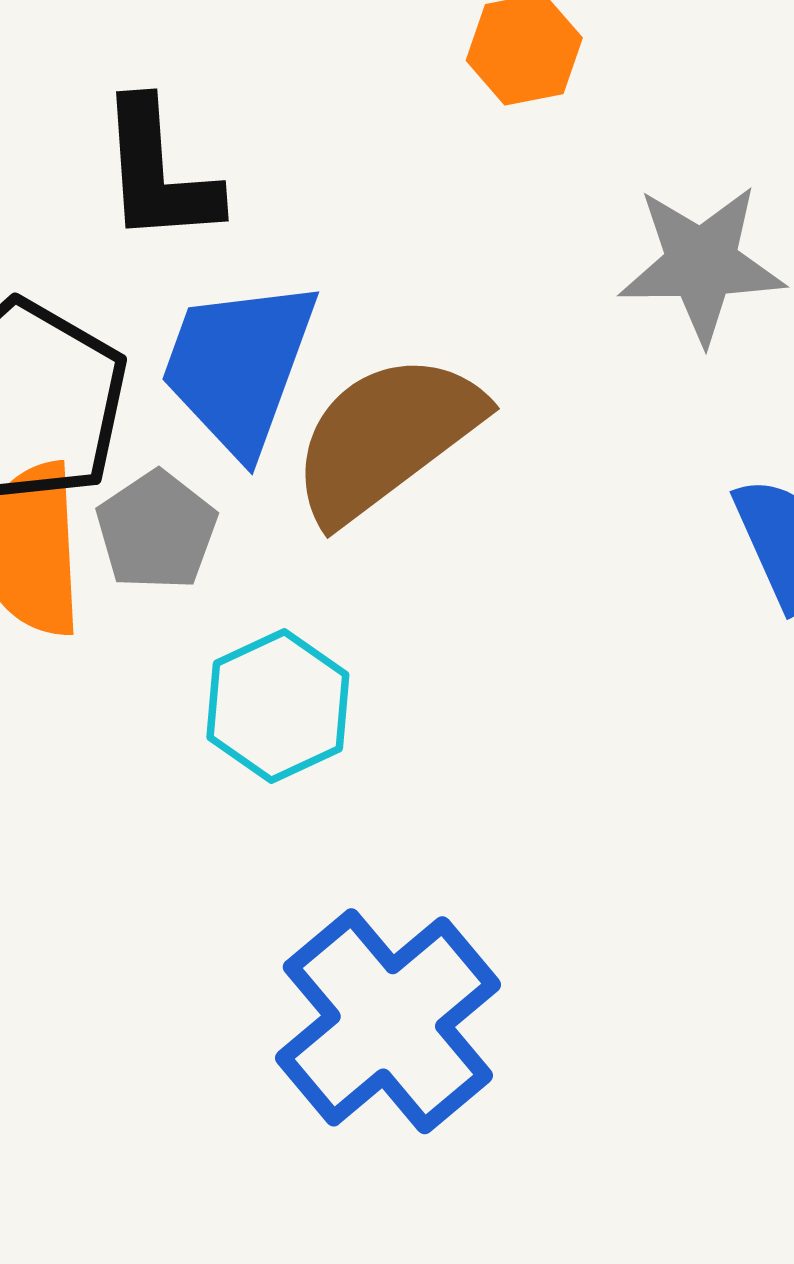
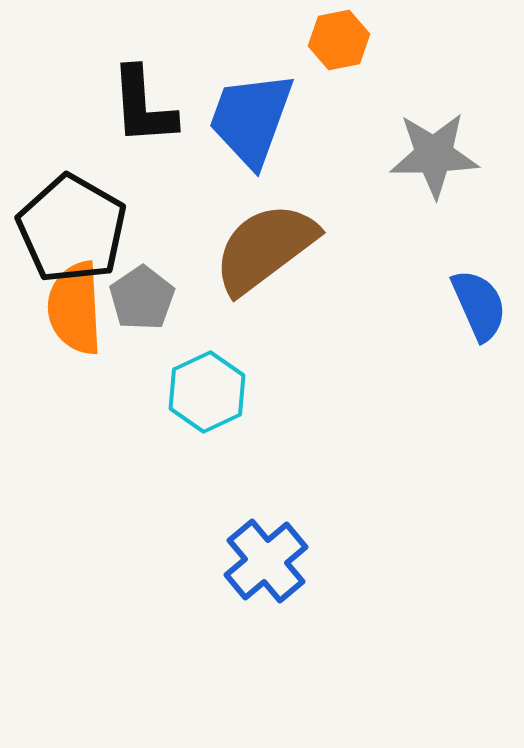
blue trapezoid: (239, 366) -> (251, 119), moved
blue cross: (388, 1021) -> (266, 561), size x0.7

